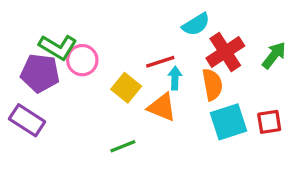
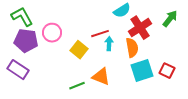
green L-shape: (58, 47) -> (22, 17), moved, turned -150
green arrow: (274, 55) -> (170, 19), moved
orange triangle: (162, 107) -> (101, 77), moved
red square: (269, 122) -> (167, 71), turned 35

